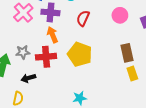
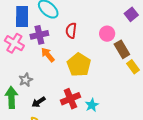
pink circle: (120, 15) -> (107, 34), moved
yellow pentagon: (80, 54) -> (79, 65), turned 30
red cross: (46, 57) -> (70, 99), moved

